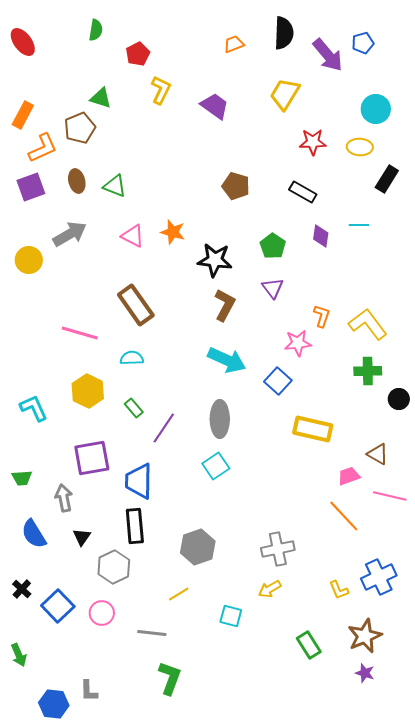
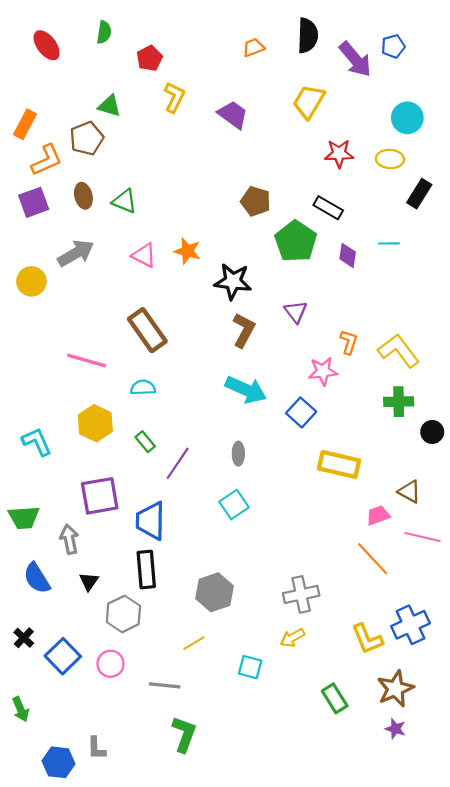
red ellipse: (23, 42) -> (47, 45), moved
green pentagon: (273, 246) -> (296, 241), moved, size x1.5
gray ellipse: (220, 419) -> (238, 454), size x0.6
green trapezoid: (22, 478) -> (24, 518), size x1.4
yellow L-shape: (339, 590) -> (367, 639), size x1.5

